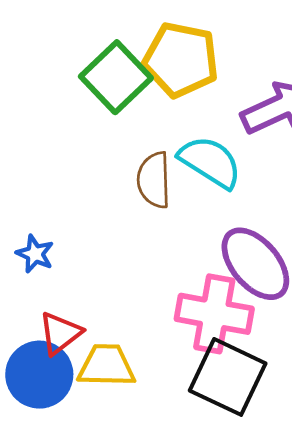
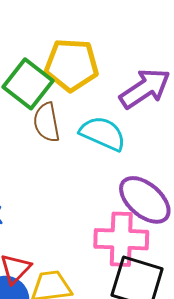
brown semicircle: (154, 180) -> (47, 122), moved

